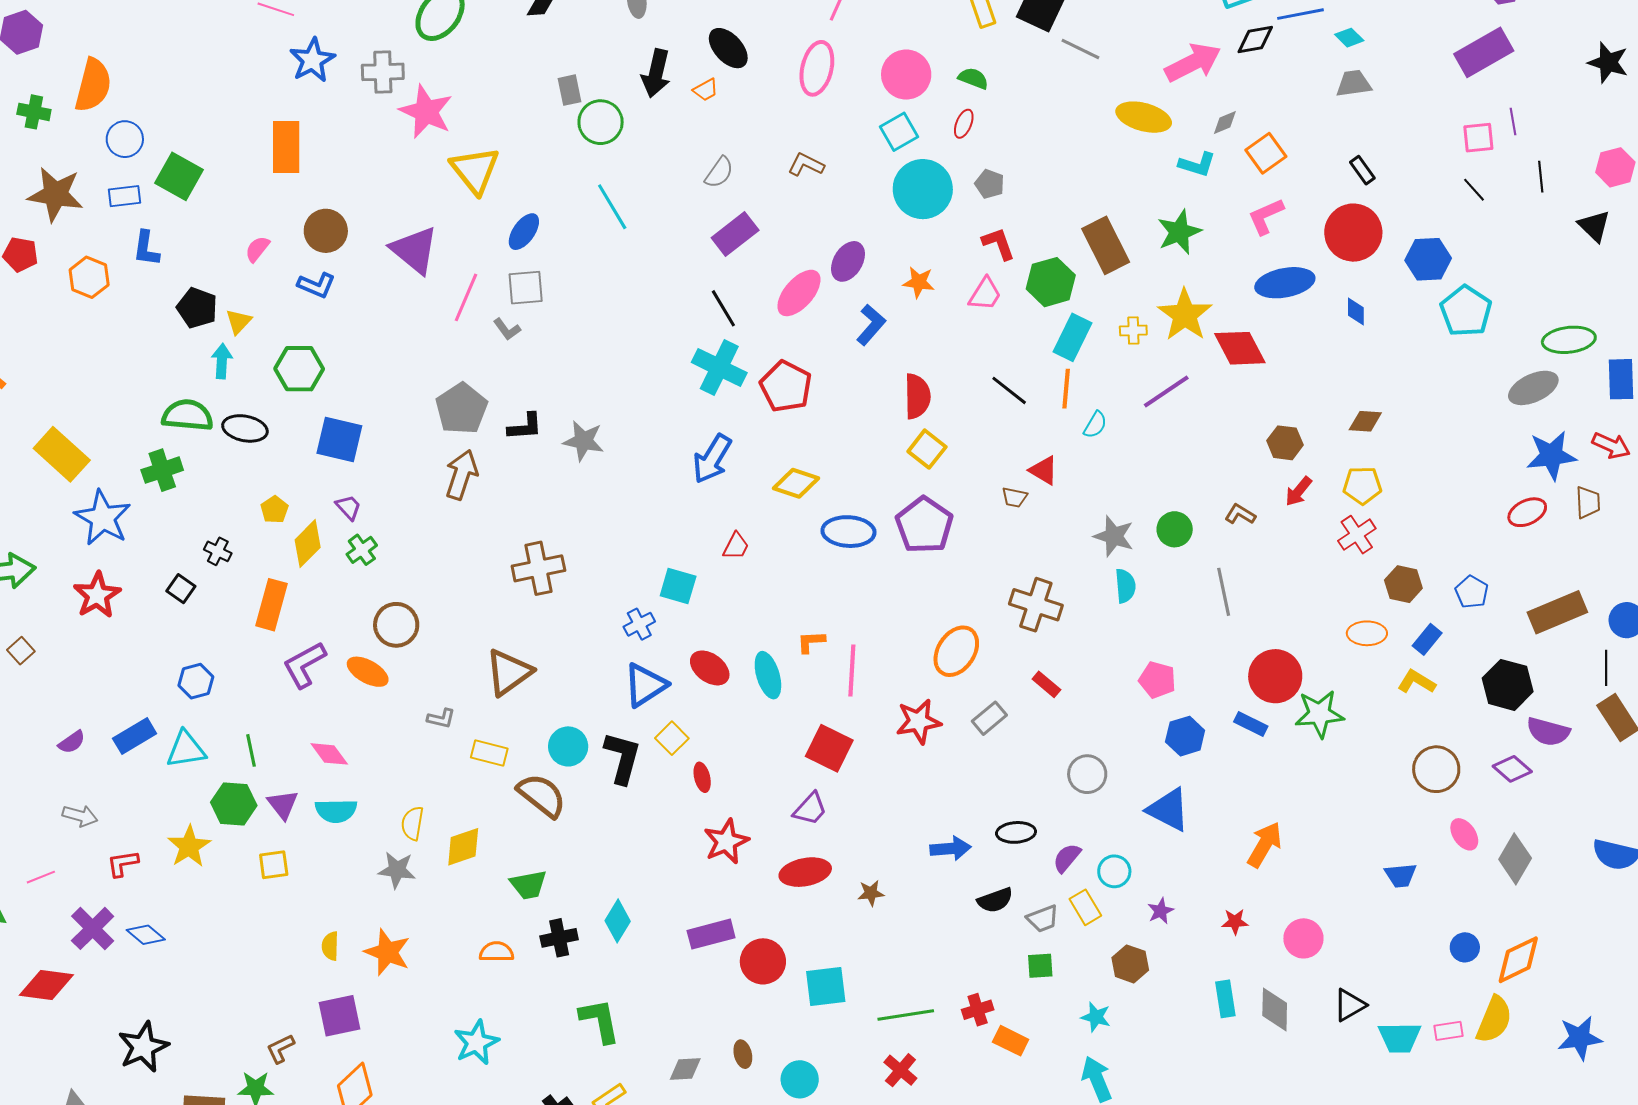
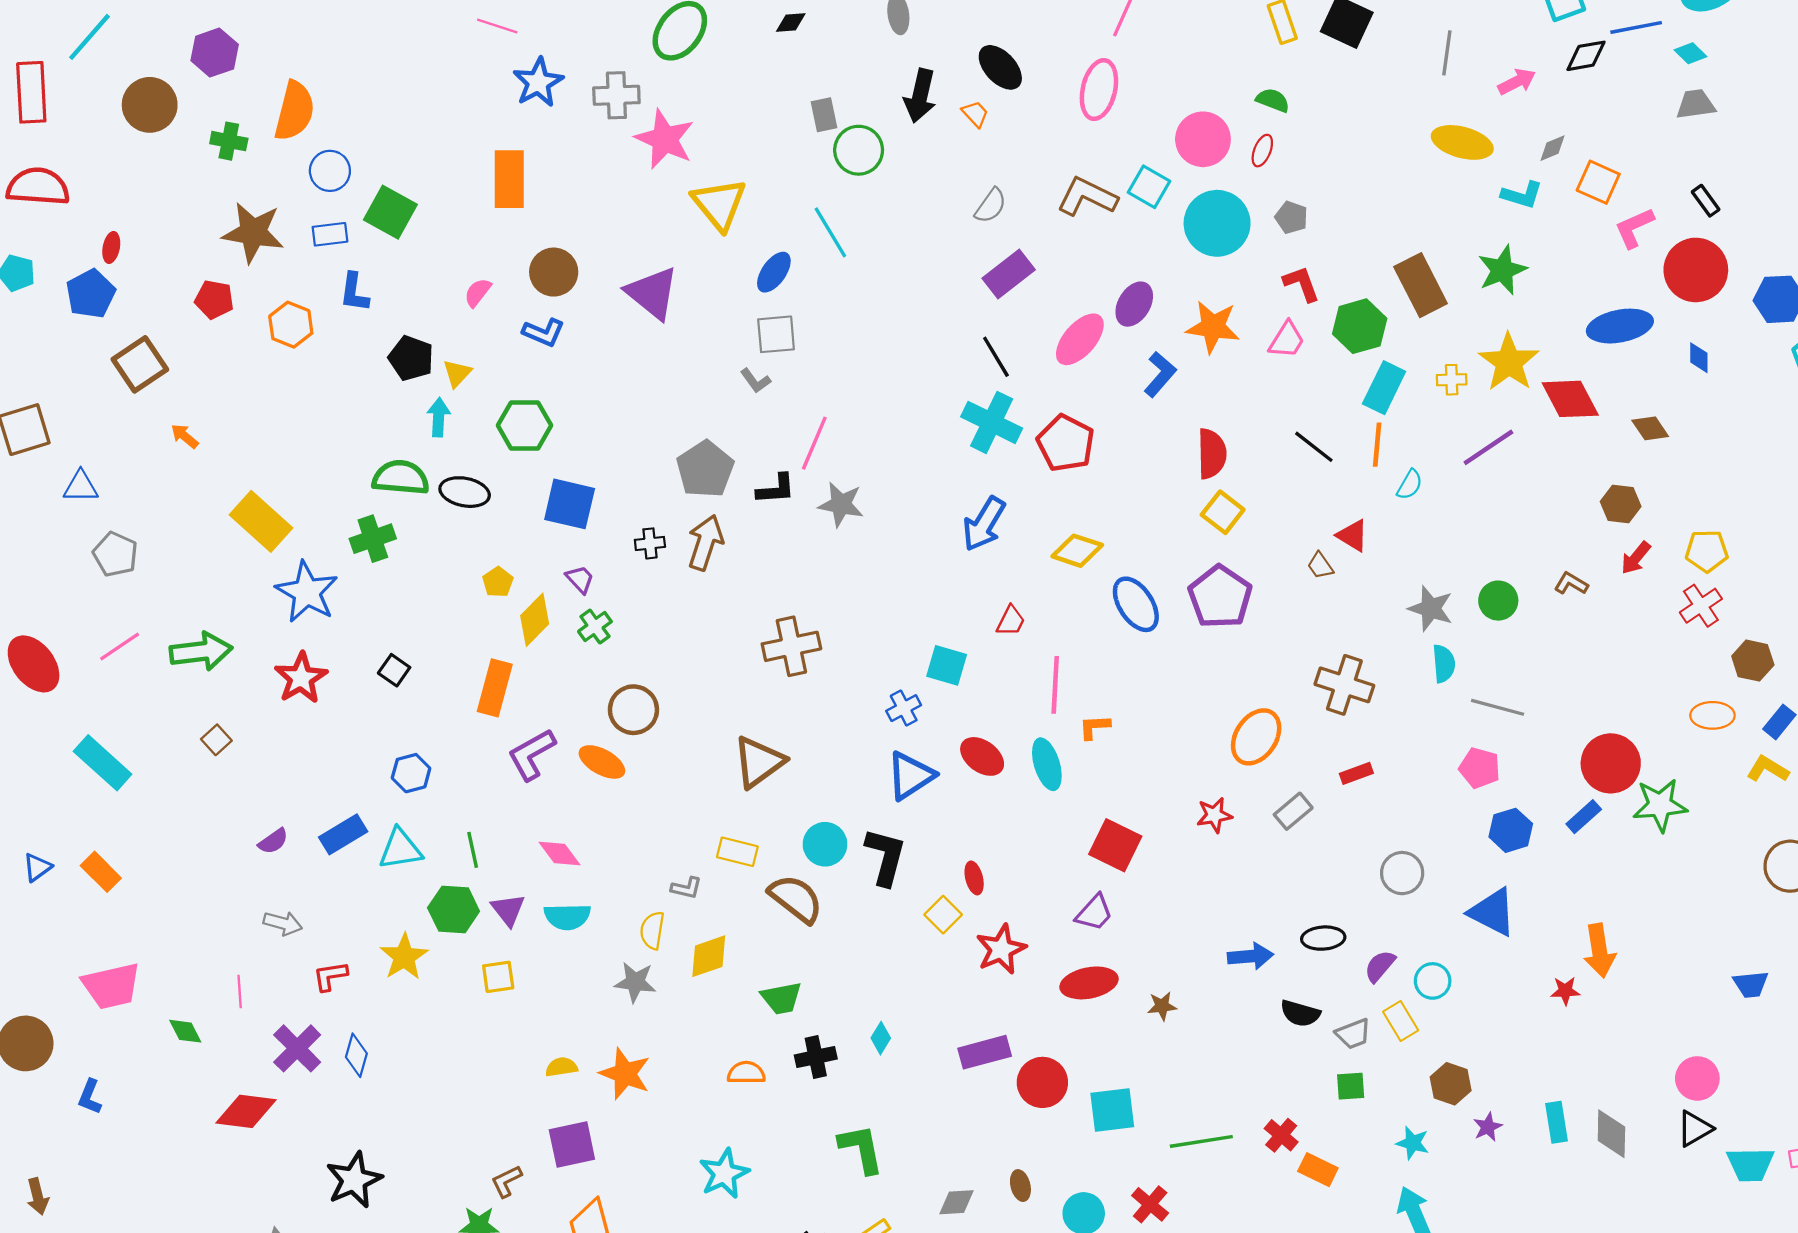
gray line: (1080, 49) -> (1447, 53), moved, turned 72
pink arrow: (1193, 62) -> (1517, 82), size x0.6
pink circle: (906, 75) -> (1203, 139), moved
orange trapezoid: (706, 90) -> (975, 114), turned -104
cyan square: (899, 132) -> (1149, 187), moved, turned -30
orange square: (1266, 153) -> (1598, 182), turned -30
brown L-shape: (806, 165) -> (1087, 197), size x1.5
cyan line: (612, 207) -> (830, 232), moved
pink L-shape: (1266, 216) -> (1634, 228), moved
orange star: (919, 282) -> (1213, 327), size x1.5
pink line: (466, 297) -> (814, 443), moved
brown diamond: (1365, 421) -> (1650, 428), moved, turned 52
brown trapezoid: (1014, 497) -> (1320, 566), turned 44
blue ellipse: (848, 532) -> (1136, 604), turned 54
black cross: (218, 551) -> (650, 543), moved, turned -32
gray line: (1224, 592) -> (1498, 707), moved, turned -63
pink line: (852, 671) -> (1055, 685), moved
red rectangle: (1046, 684) -> (1356, 773), turned -60
gray L-shape: (441, 718) -> (686, 888), moved
red star: (918, 721) -> (1214, 815), size x0.7
blue rectangle: (1251, 724) -> (1584, 817), turned -68
yellow square: (672, 738) -> (943, 915), moved
orange arrow: (1265, 845) -> (1599, 951), turned 141
pink line: (41, 877) -> (240, 991), turned -72
black semicircle: (995, 900) -> (1300, 1013), turned 36
purple star: (1161, 911) -> (1488, 1127), moved
cyan diamond: (618, 921) -> (881, 1038), size x0.7
red star: (1235, 922) -> (1565, 991), moved
blue diamond: (146, 935) -> (356, 1055), turned 66
pink circle: (1303, 938) -> (1697, 1078), moved
yellow semicircle: (330, 946) -> (561, 1067), turned 80
red cross: (978, 1010) -> (1281, 1135), turned -32
red cross: (900, 1070) -> (1150, 1204), moved

